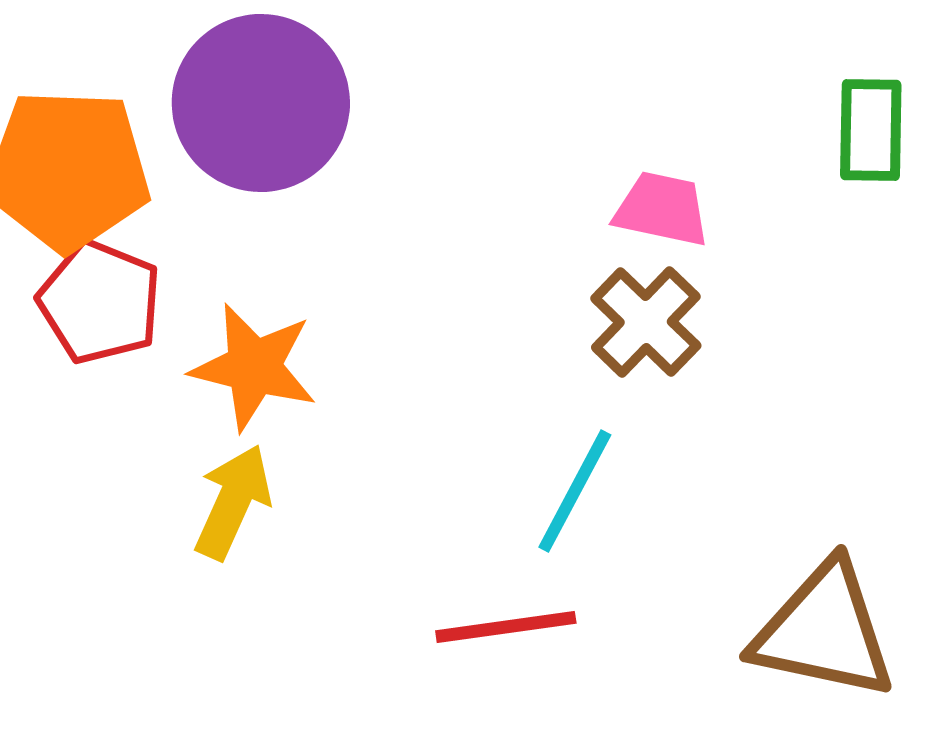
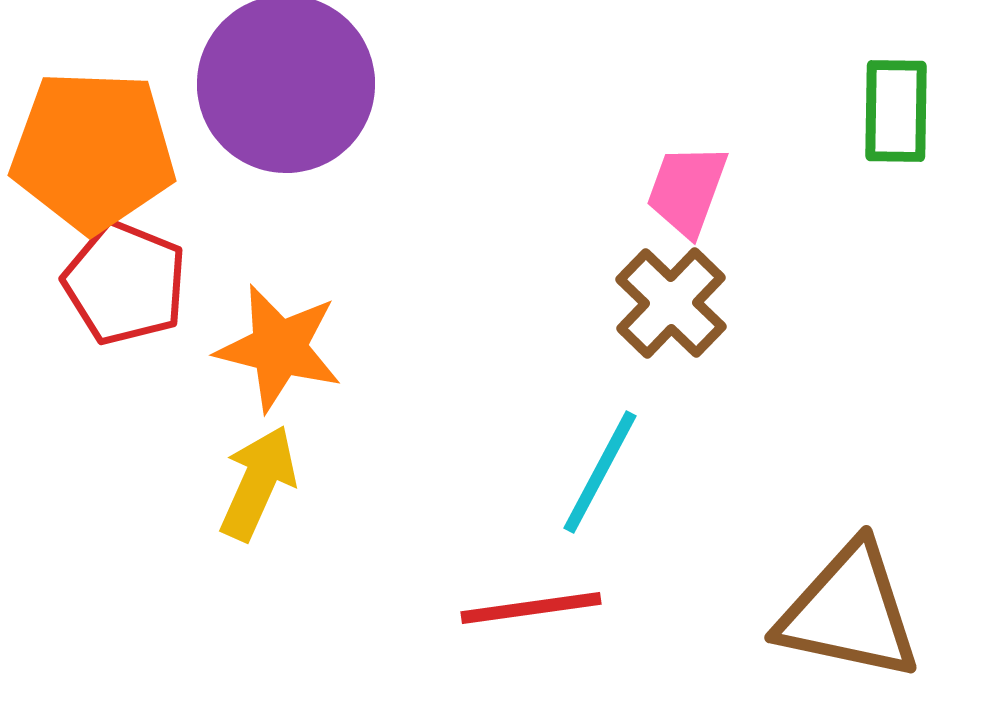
pink trapezoid: (662, 209) -> (687, 190), turned -82

